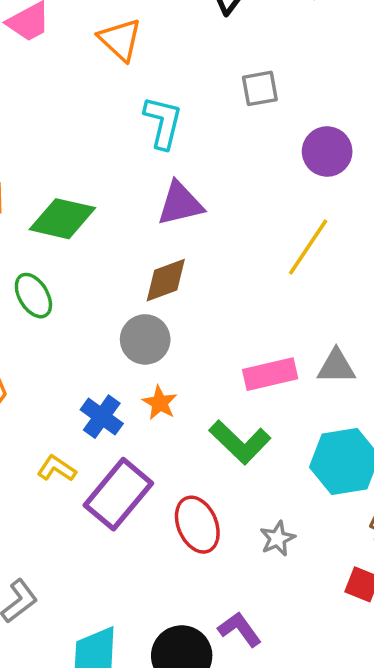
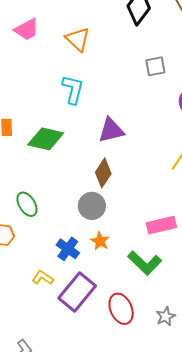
cyan L-shape: (163, 122) -> (73, 89), moved
brown diamond: (166, 280) -> (103, 173), turned -36
green ellipse: (33, 296) -> (27, 204), moved

